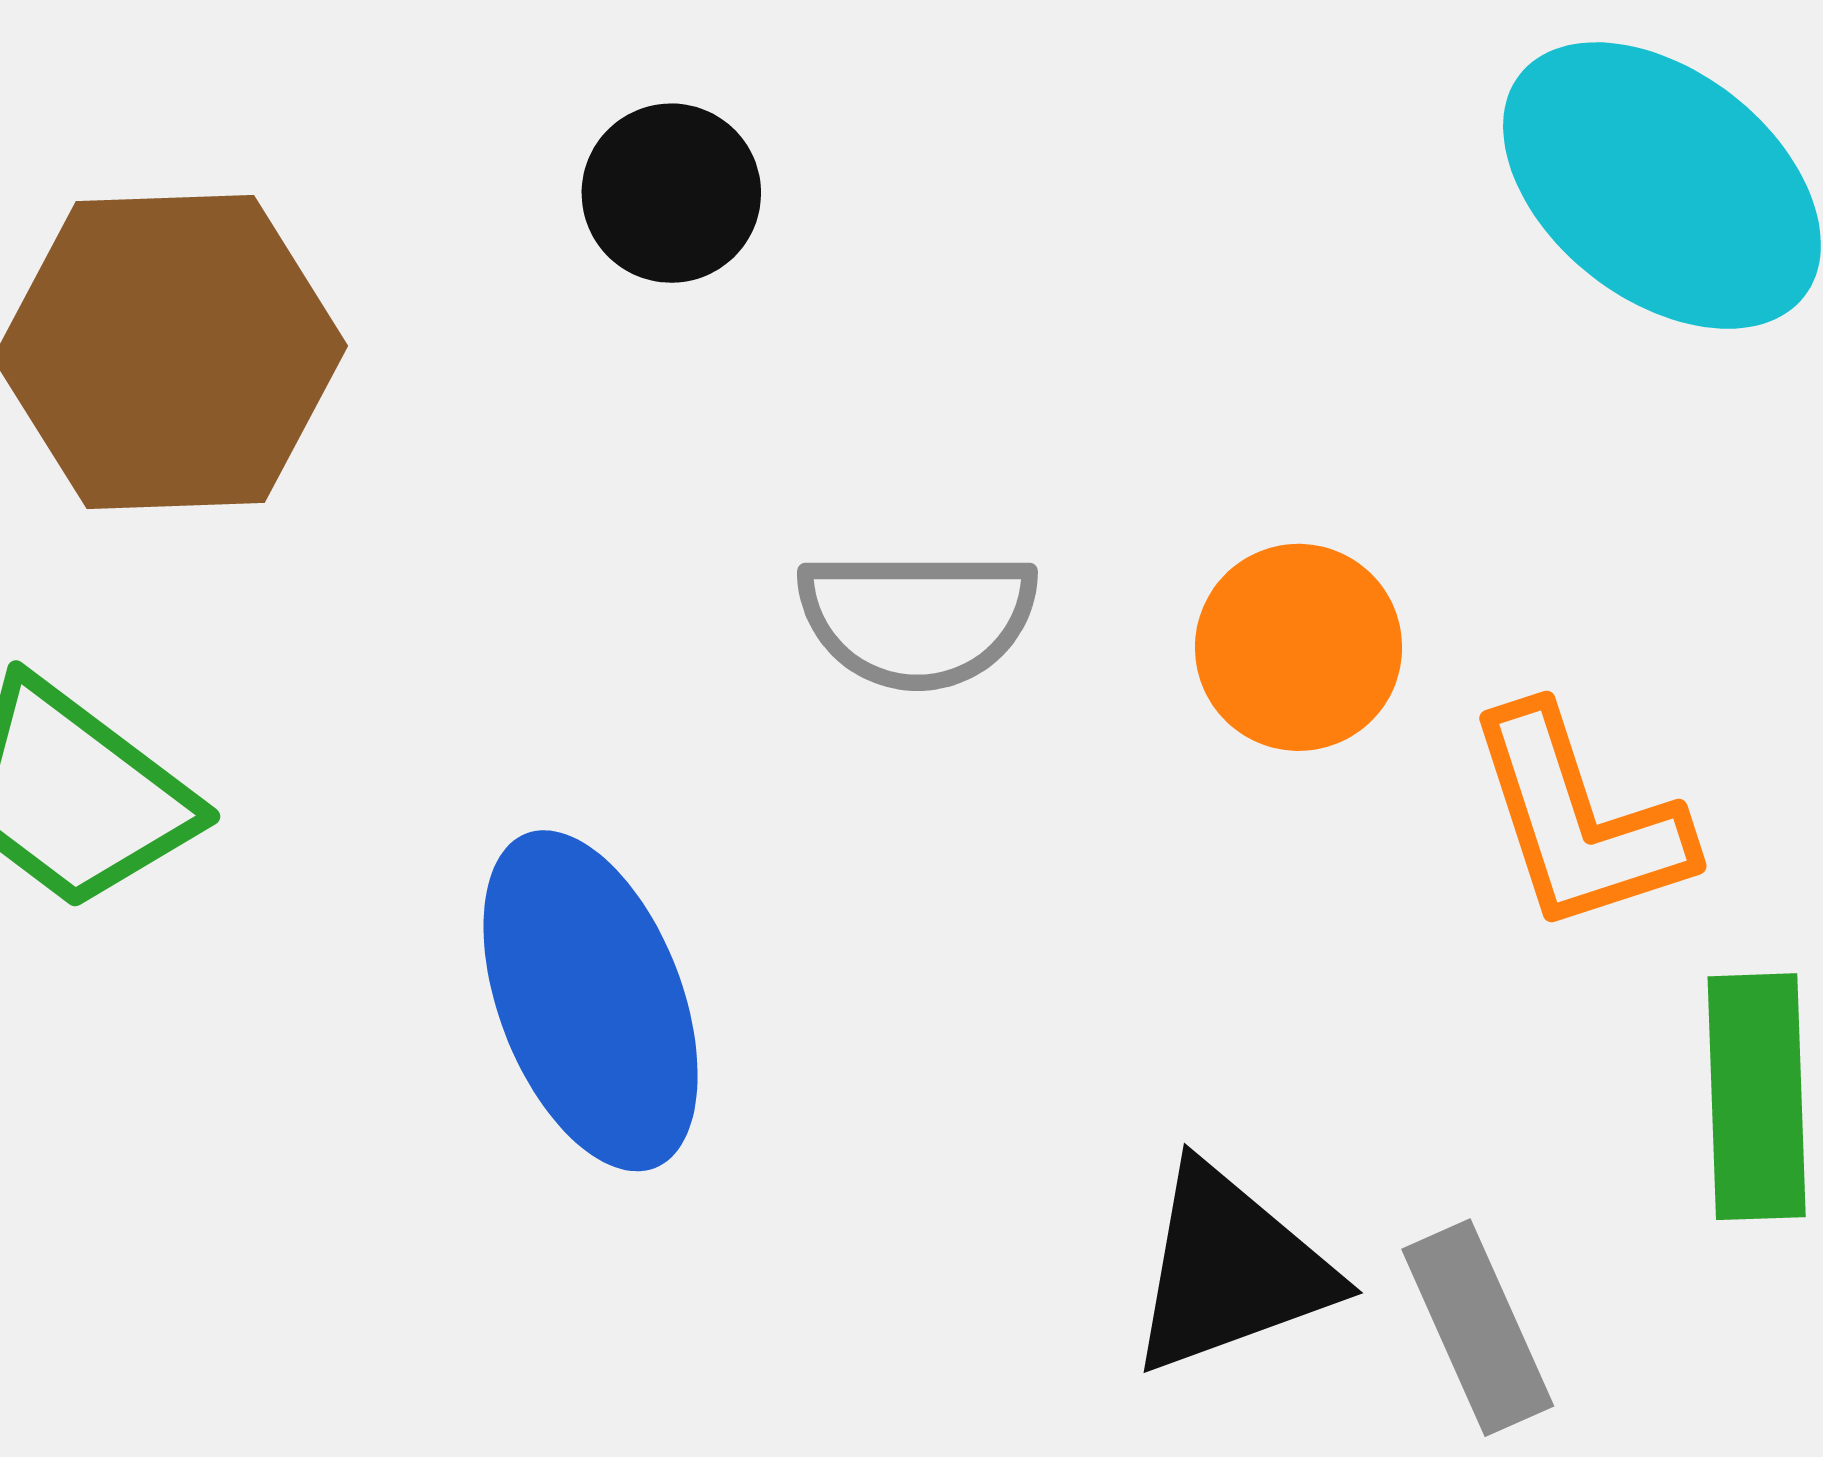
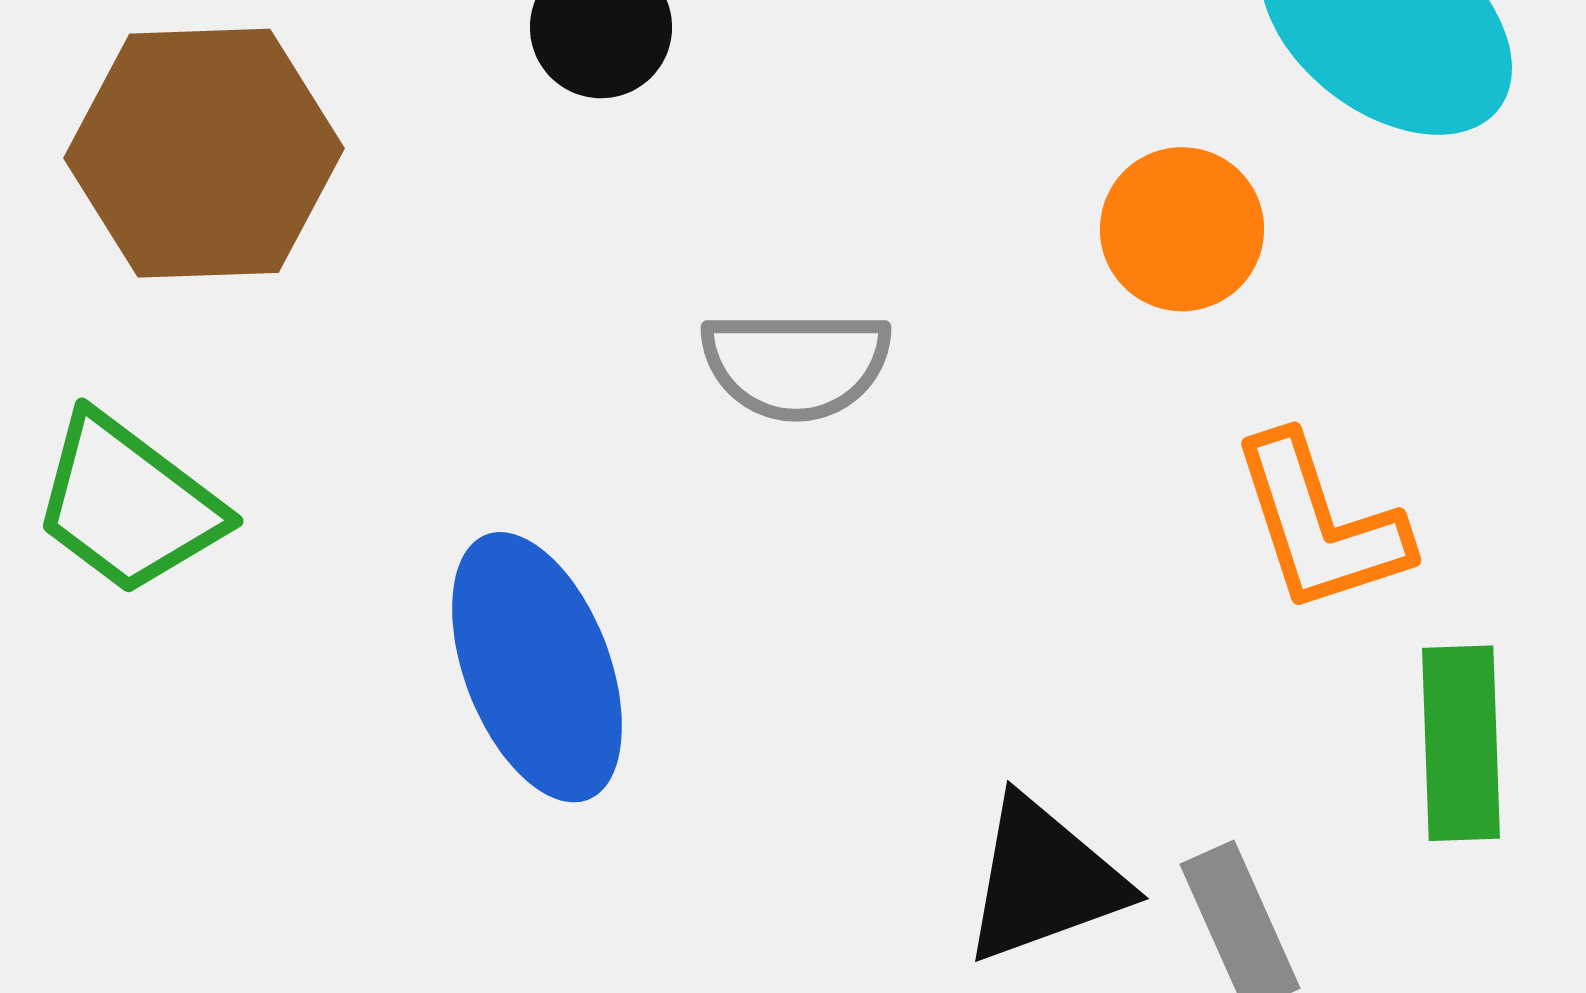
orange circle: (1299, 647) -> (1182, 229), moved

